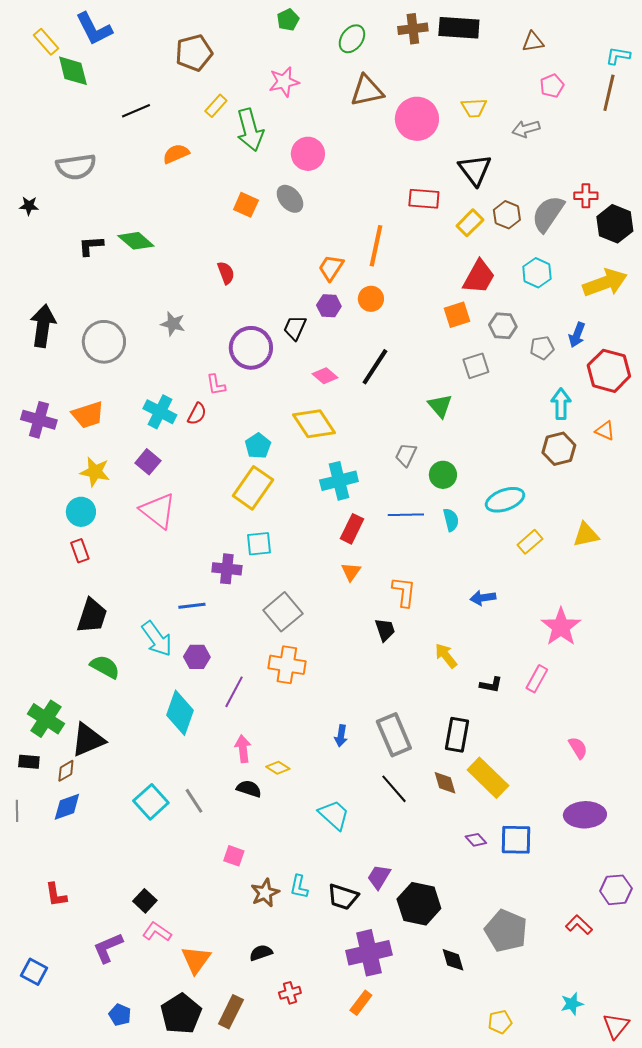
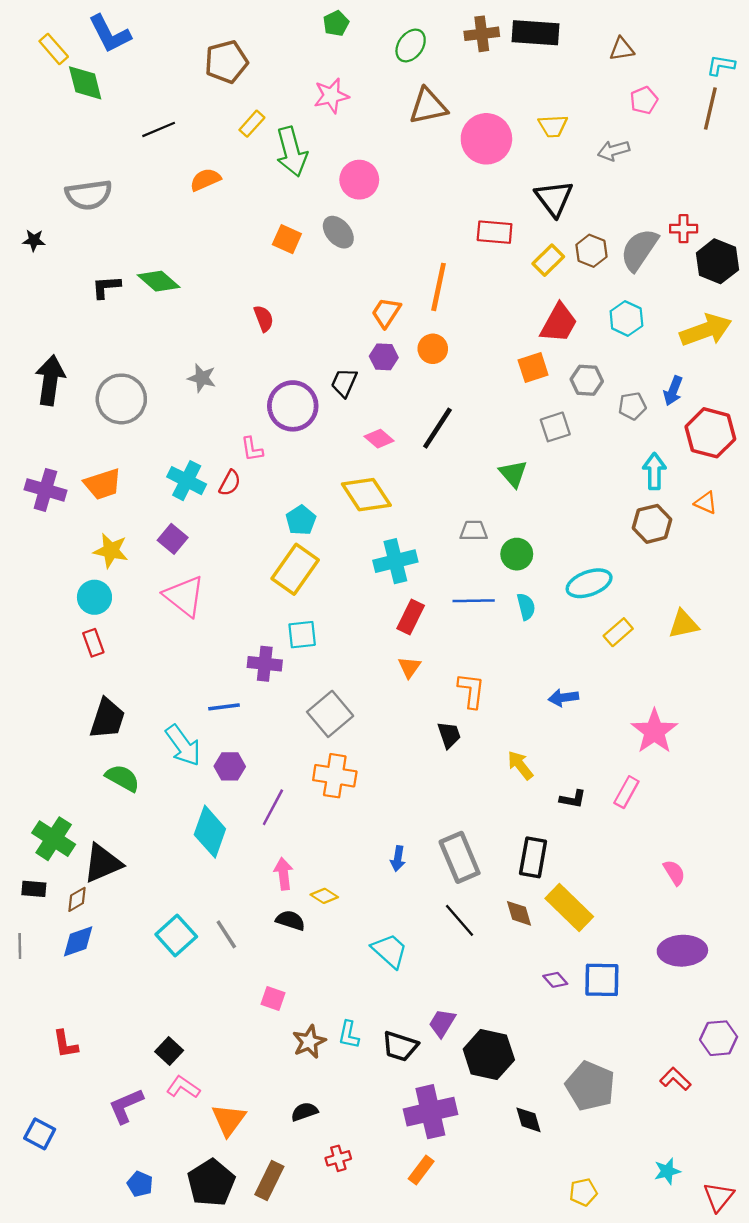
gray trapezoid: (406, 455) -> (474, 531), turned 65

